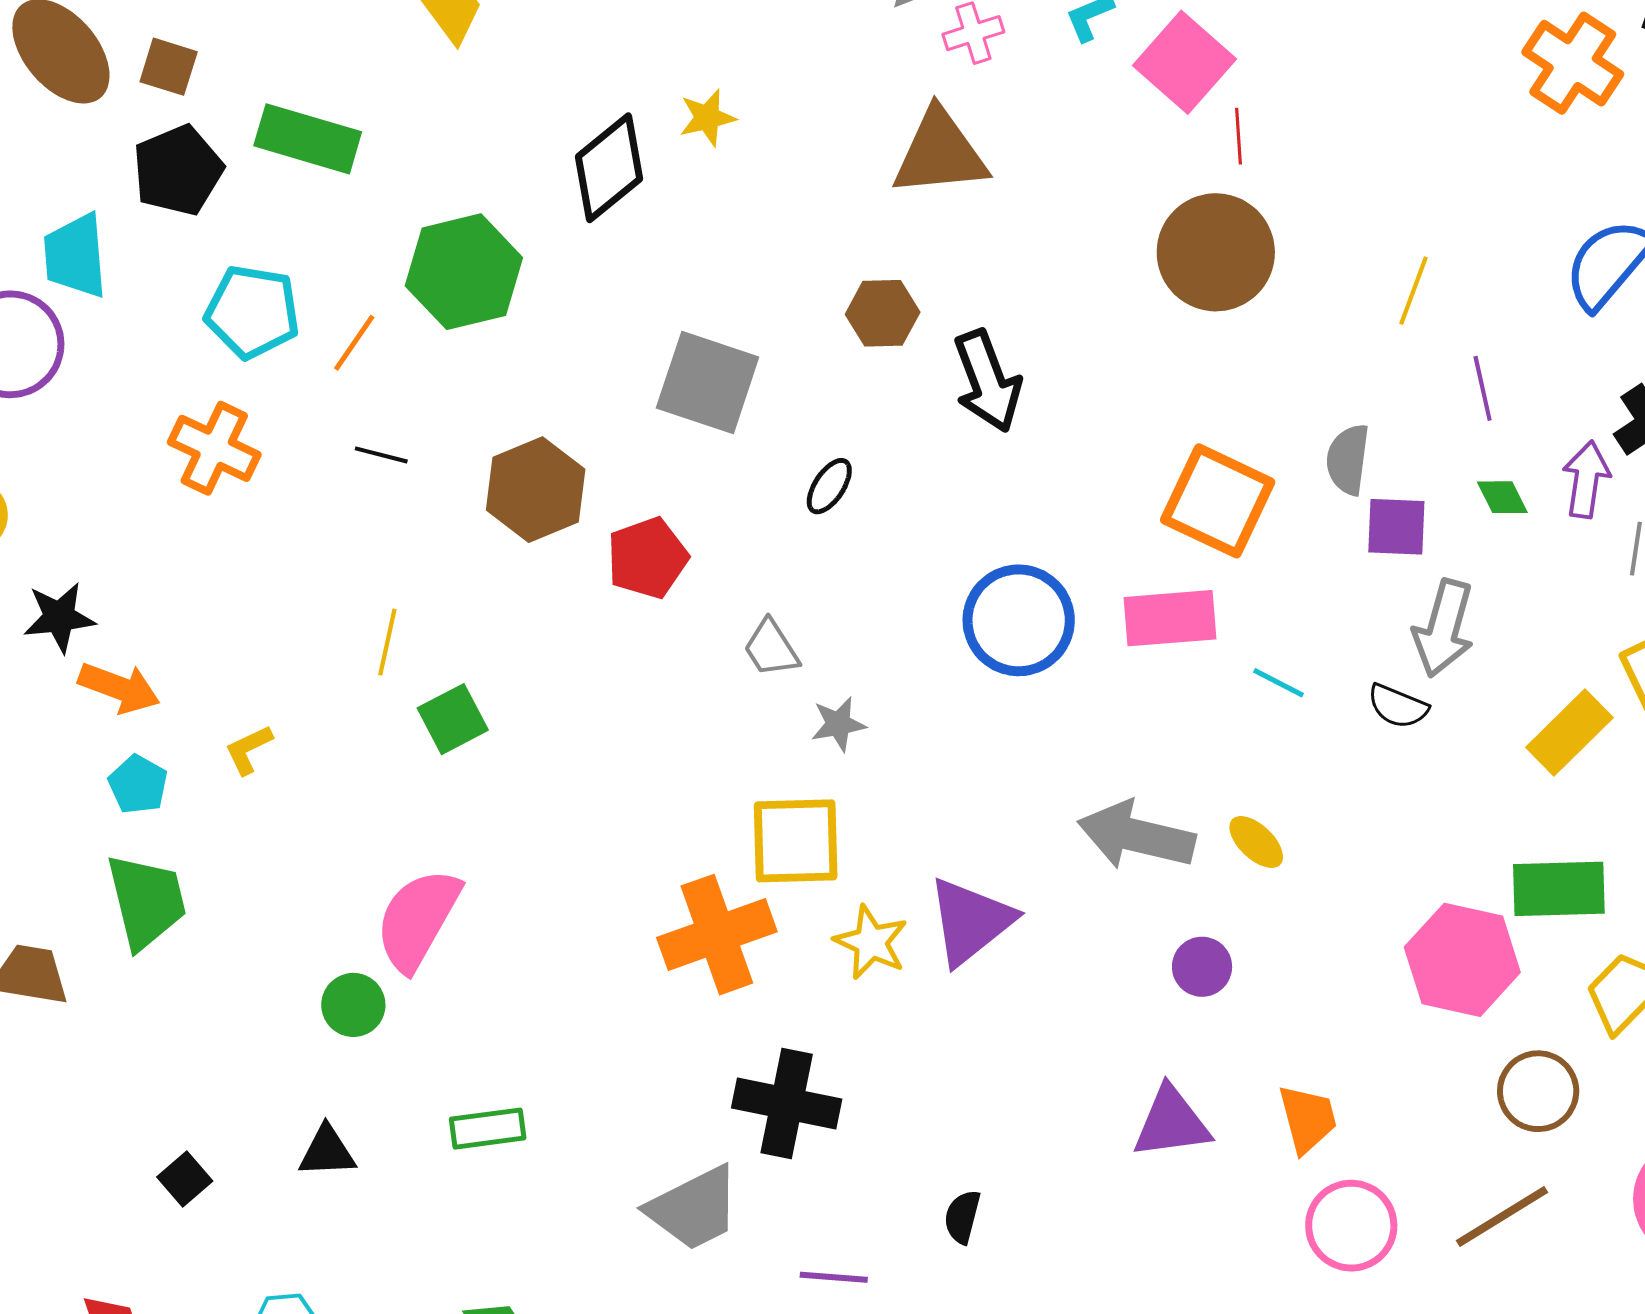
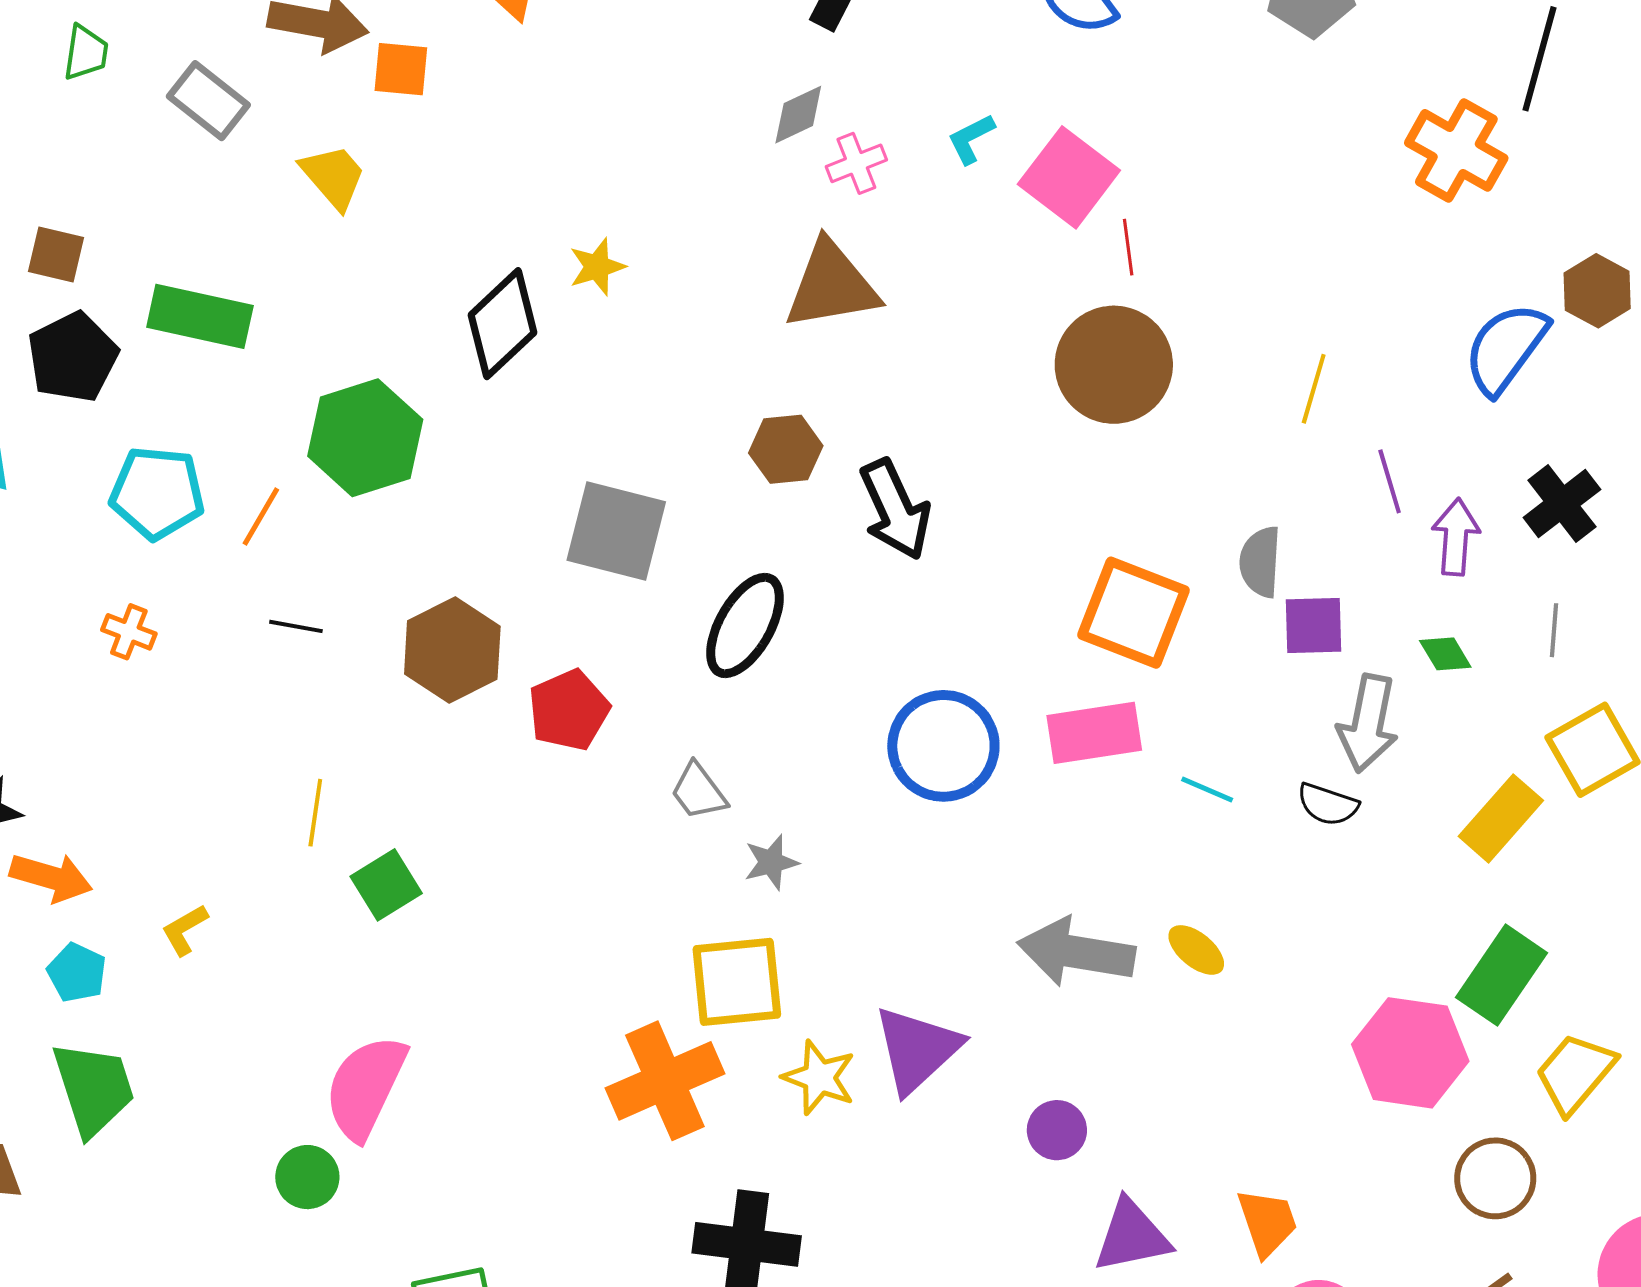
orange cross: (214, 448) -> (129, 632), size x0.6
purple arrow: (1586, 479) -> (1456, 537), moved
black ellipse: (829, 486) -> (745, 626), size x1.8
green diamond: (1502, 497) -> (1445, 654), moved
green rectangle: (1559, 889) -> (1502, 975), turned -50
purple circle: (1202, 967) -> (1057, 1130), moved

